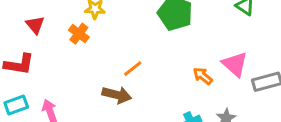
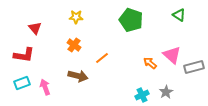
orange cross: (79, 34) -> (74, 45), moved
brown arrow: (117, 95) -> (78, 76), moved

